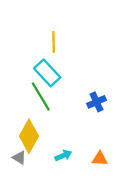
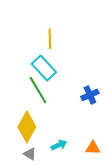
gray triangle: (19, 158) -> (30, 154), moved

